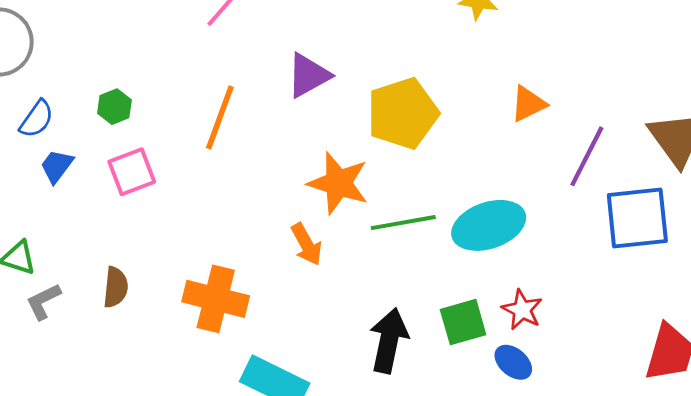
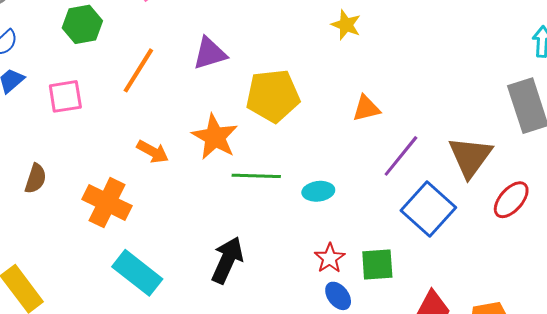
green hexagon: (114, 107) -> (82, 24), moved, size x1.5
blue square: (637, 218) -> (428, 209), turned 36
cyan ellipse: (489, 225) -> (318, 191), size x0.6
orange arrow: (306, 244) -> (153, 152), moved, turned -44
green square: (463, 322) -> (377, 265), moved
blue ellipse: (513, 362) -> (338, 296), moved

